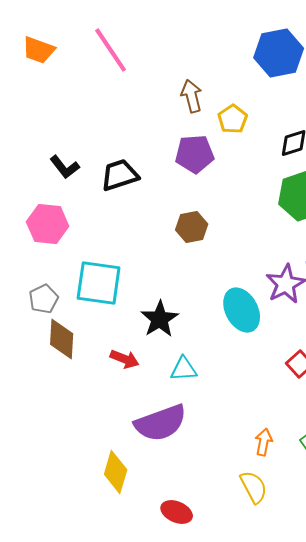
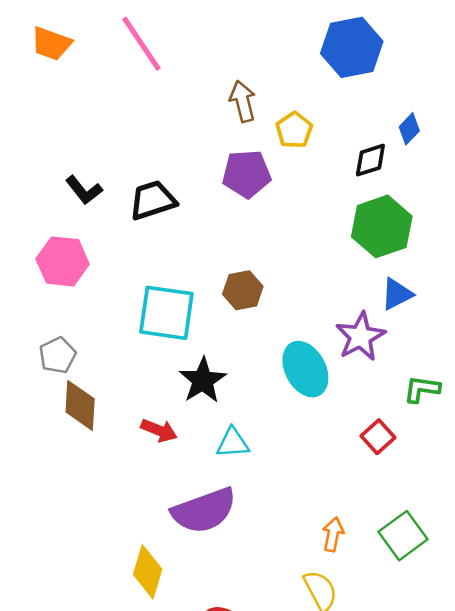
brown hexagon: (192, 227) -> (243, 290), moved
cyan square: (99, 283) -> (166, 313), moved

